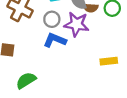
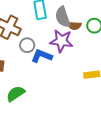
gray circle: (52, 19) -> (27, 45), moved

